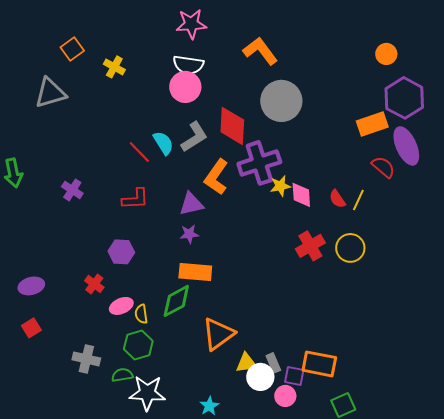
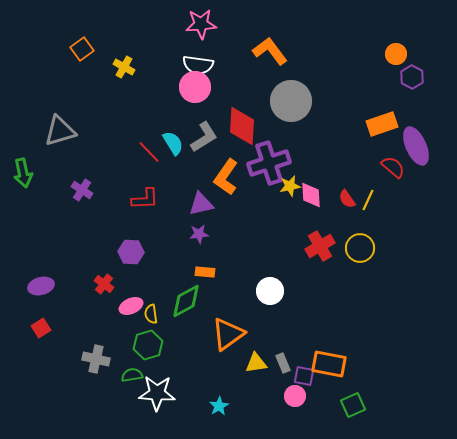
gray triangle: (50, 93) -> (60, 131), moved
purple hexagon: (404, 98) -> (412, 77), moved, size x0.6
orange rectangle: (195, 272) -> (205, 272), size x0.6
white circle: (260, 377) -> (270, 291), moved

